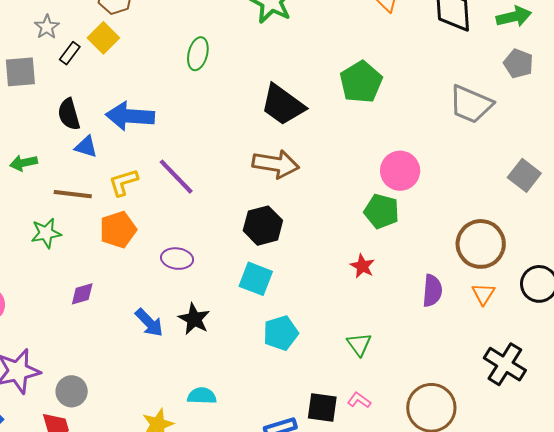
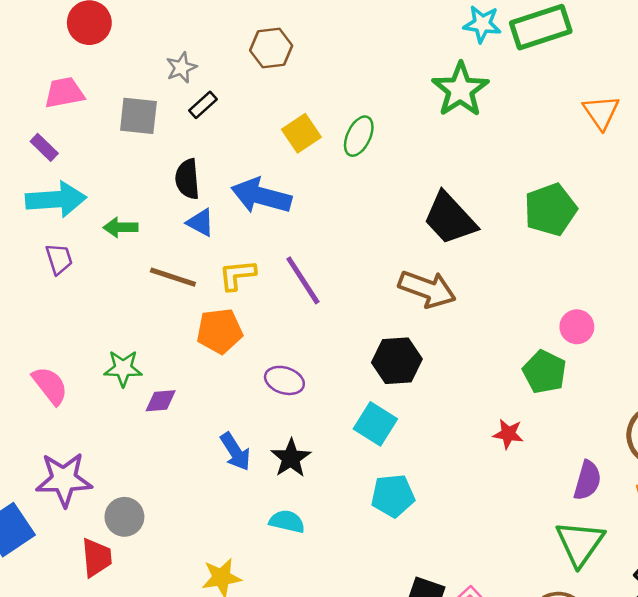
yellow square: (103, 38) -> (301, 133), moved
pink circle: (400, 171) -> (577, 327), size x0.7
green star: (46, 233) -> (123, 368), moved
red star: (362, 266) -> (508, 434), turned -30
green triangle: (359, 344) -> (580, 543), moved, size x1.6
cyan semicircle: (202, 396) -> (287, 521), moved

